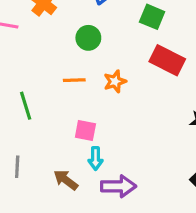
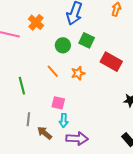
green square: (152, 17) -> (87, 40), moved
orange line: (74, 80) -> (53, 71), turned 48
gray line: (17, 167) -> (28, 119), moved

